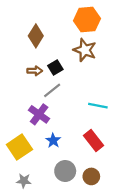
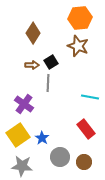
gray line: (52, 90) -> (48, 83), turned -48
purple cross: (39, 114) -> (24, 104), moved
blue star: (53, 140) -> (42, 138), moved
gray star: (24, 181) -> (22, 166), size x1.5

